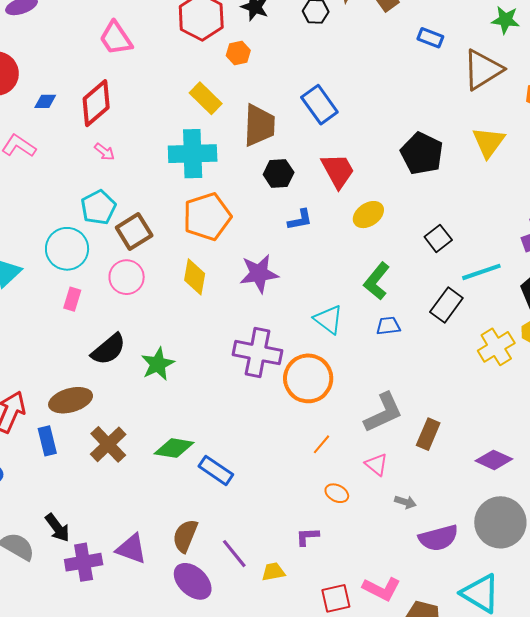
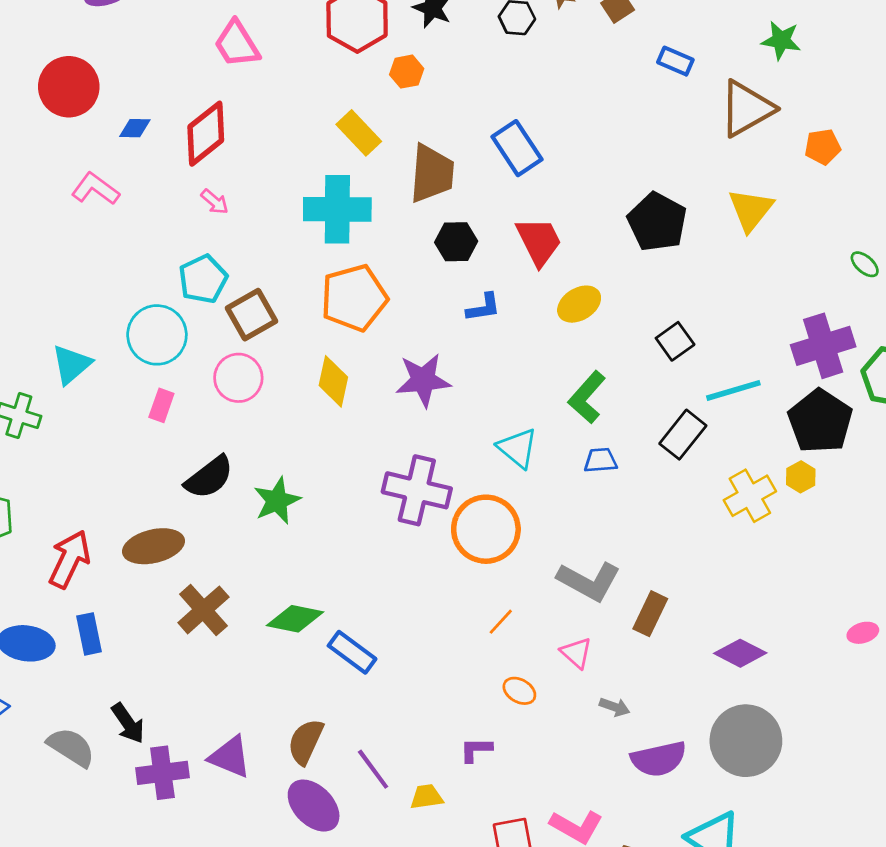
gray L-shape: (383, 413) -> (589, 581), turned 51
blue rectangle: (47, 441) -> (89, 634), moved

